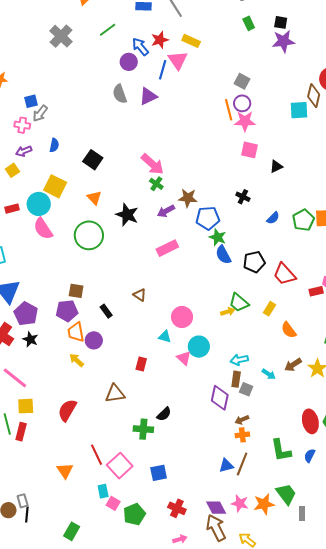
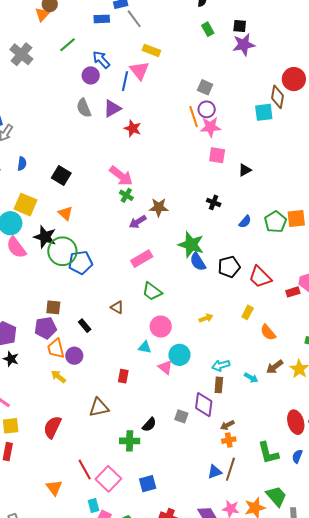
red star: (160, 40) -> (133, 128), moved, turned -30
black star: (127, 215) -> (45, 237), moved
blue pentagon: (208, 218) -> (80, 263), moved
green star: (218, 237) -> (191, 245), size x1.5
green trapezoid: (239, 303) -> (152, 291), moved
gray square: (246, 389) -> (181, 416), moved

